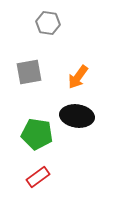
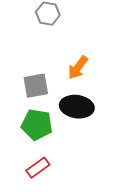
gray square: (29, 72) -> (36, 86), moved

